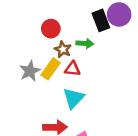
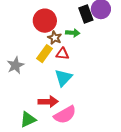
red circle: (51, 29) -> (45, 21), size x1.5
gray star: (30, 71) -> (15, 65), moved

